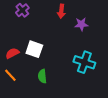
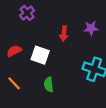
red arrow: (61, 11) -> (64, 34), moved
red semicircle: (12, 53) -> (14, 51), moved

